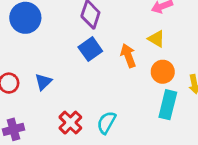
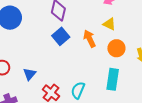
blue triangle: (43, 82) -> (30, 74), moved
cyan rectangle: (168, 105) -> (113, 79), moved

